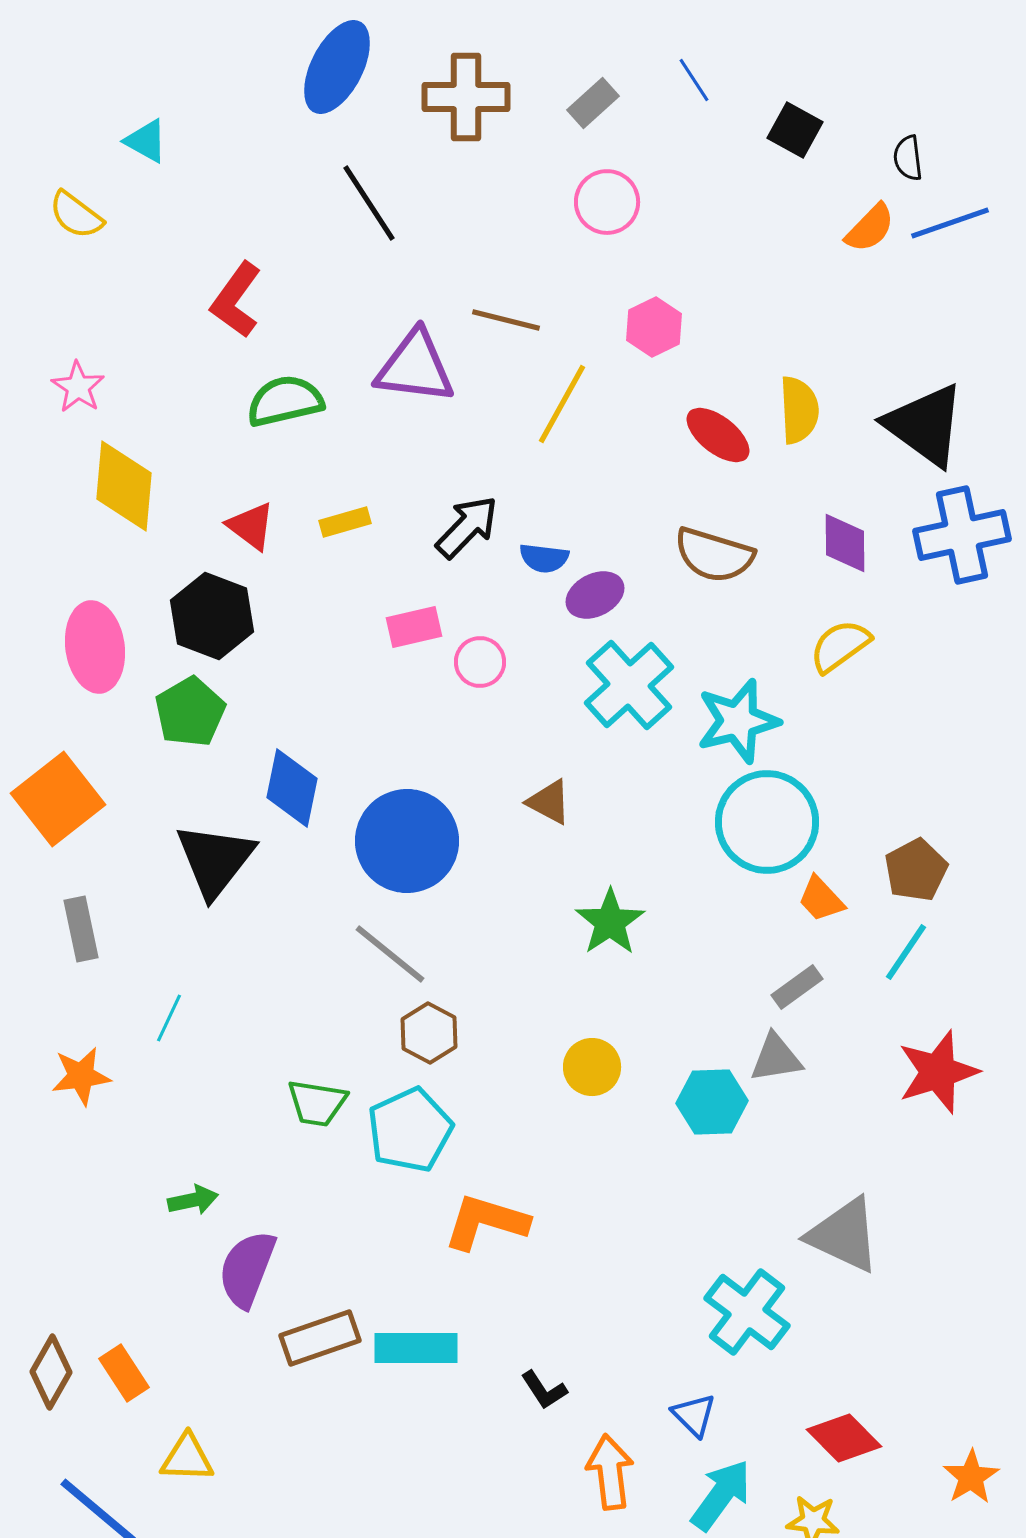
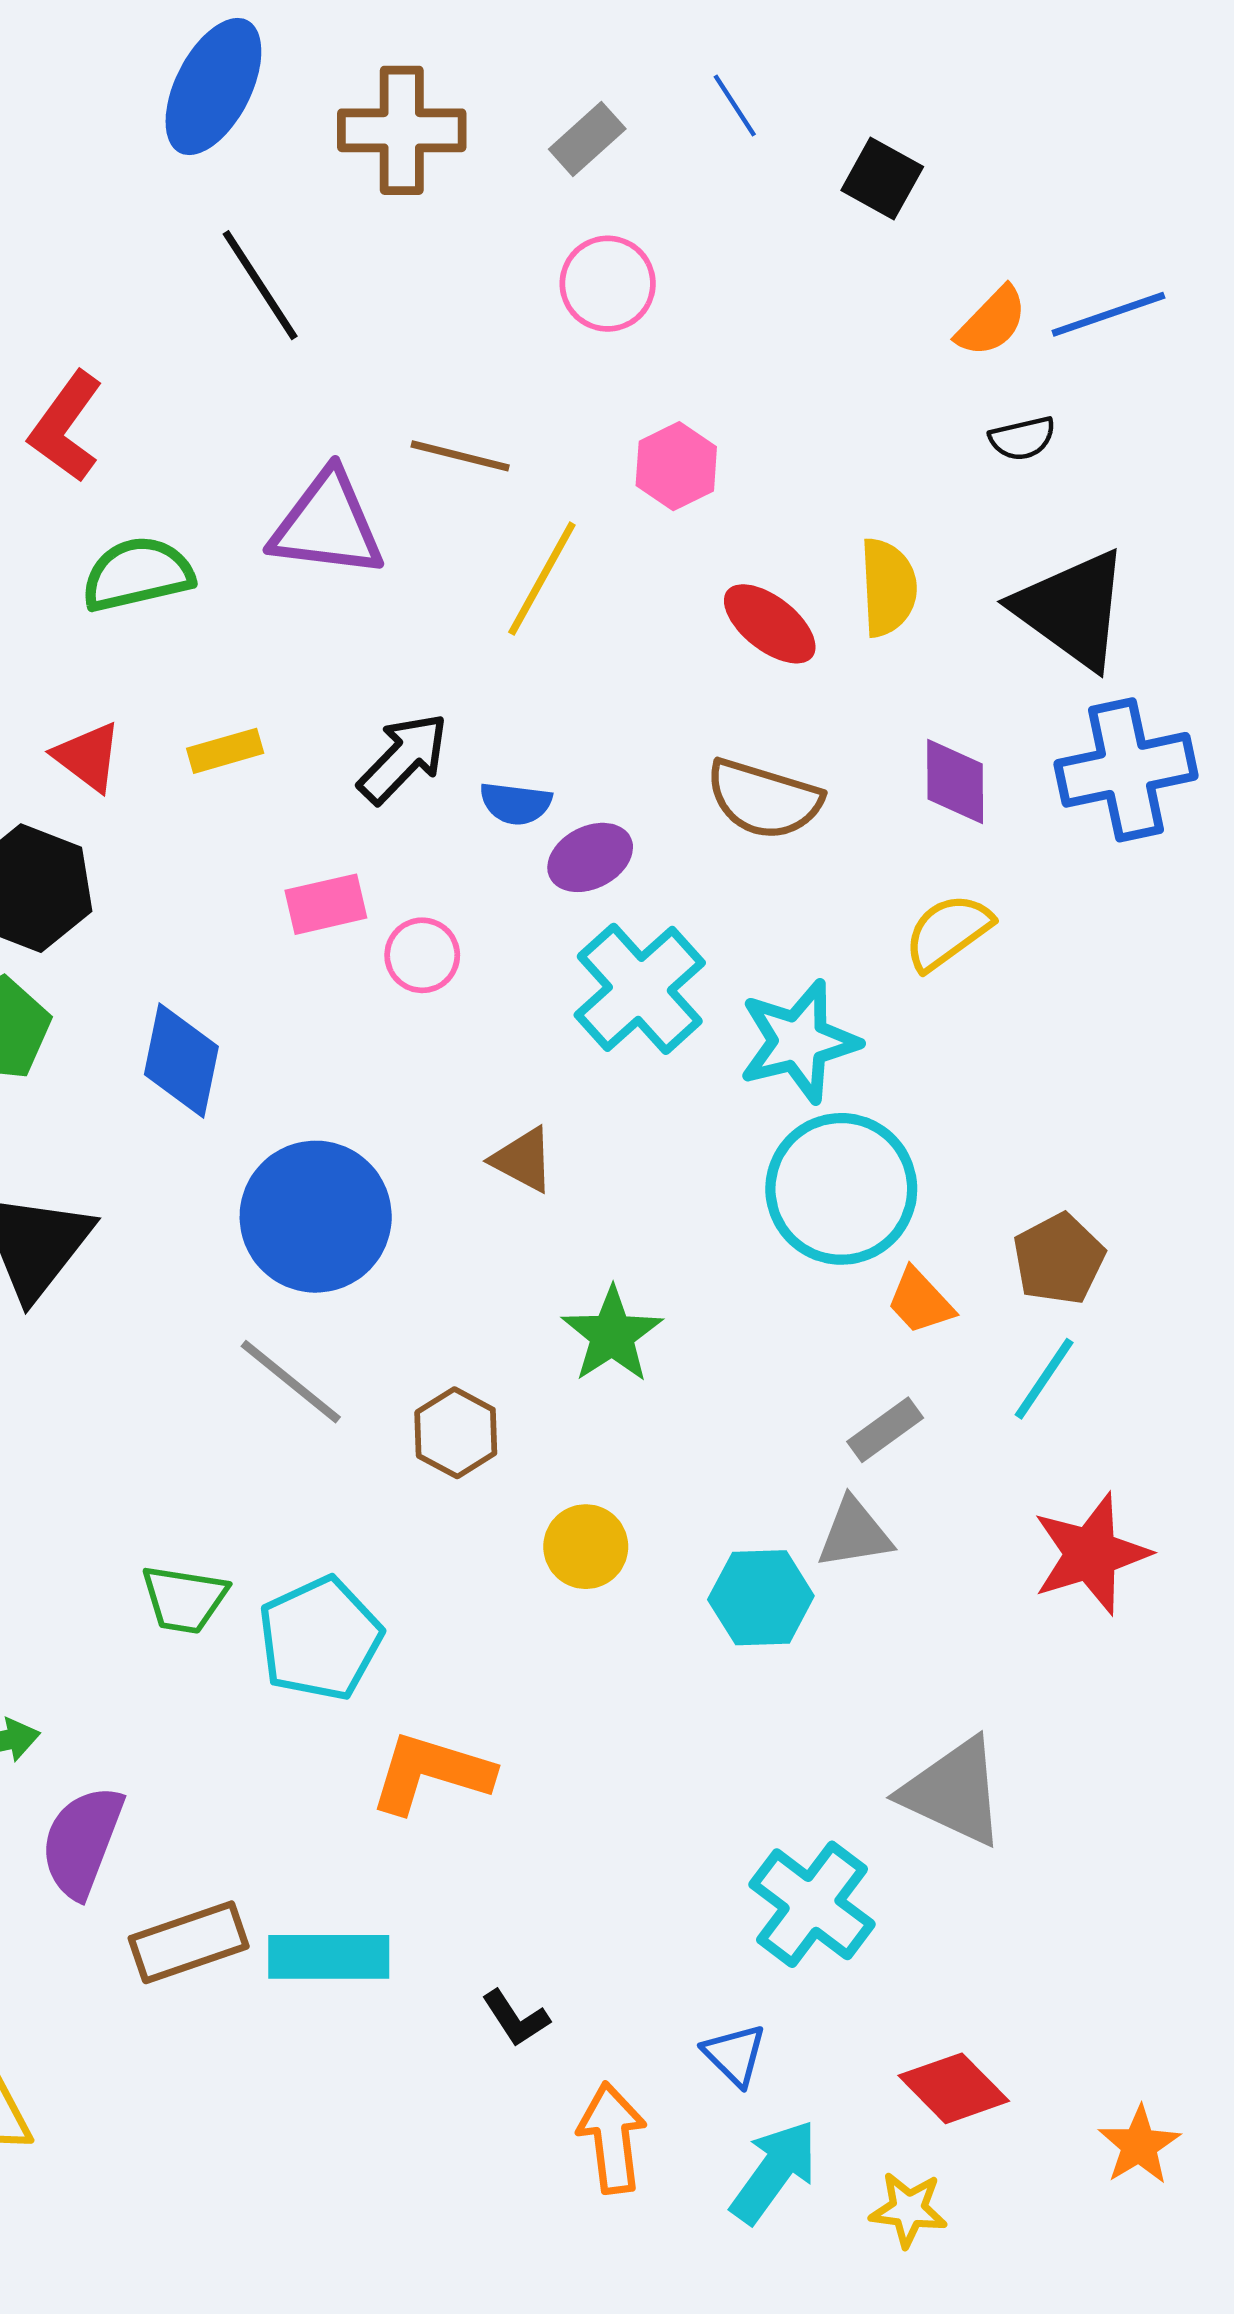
black semicircle: (908, 158) -> (1022, 438), moved, turned -96
blue diamond: (292, 788) -> (181, 1060), moved
brown hexagon: (429, 1033) -> (456, 1433), moved

